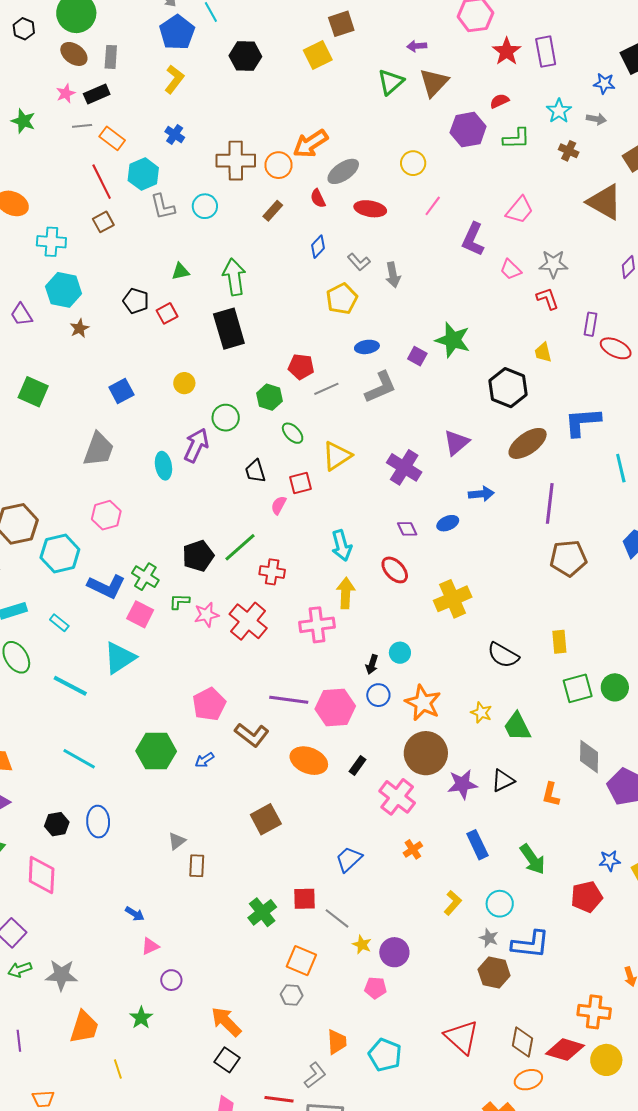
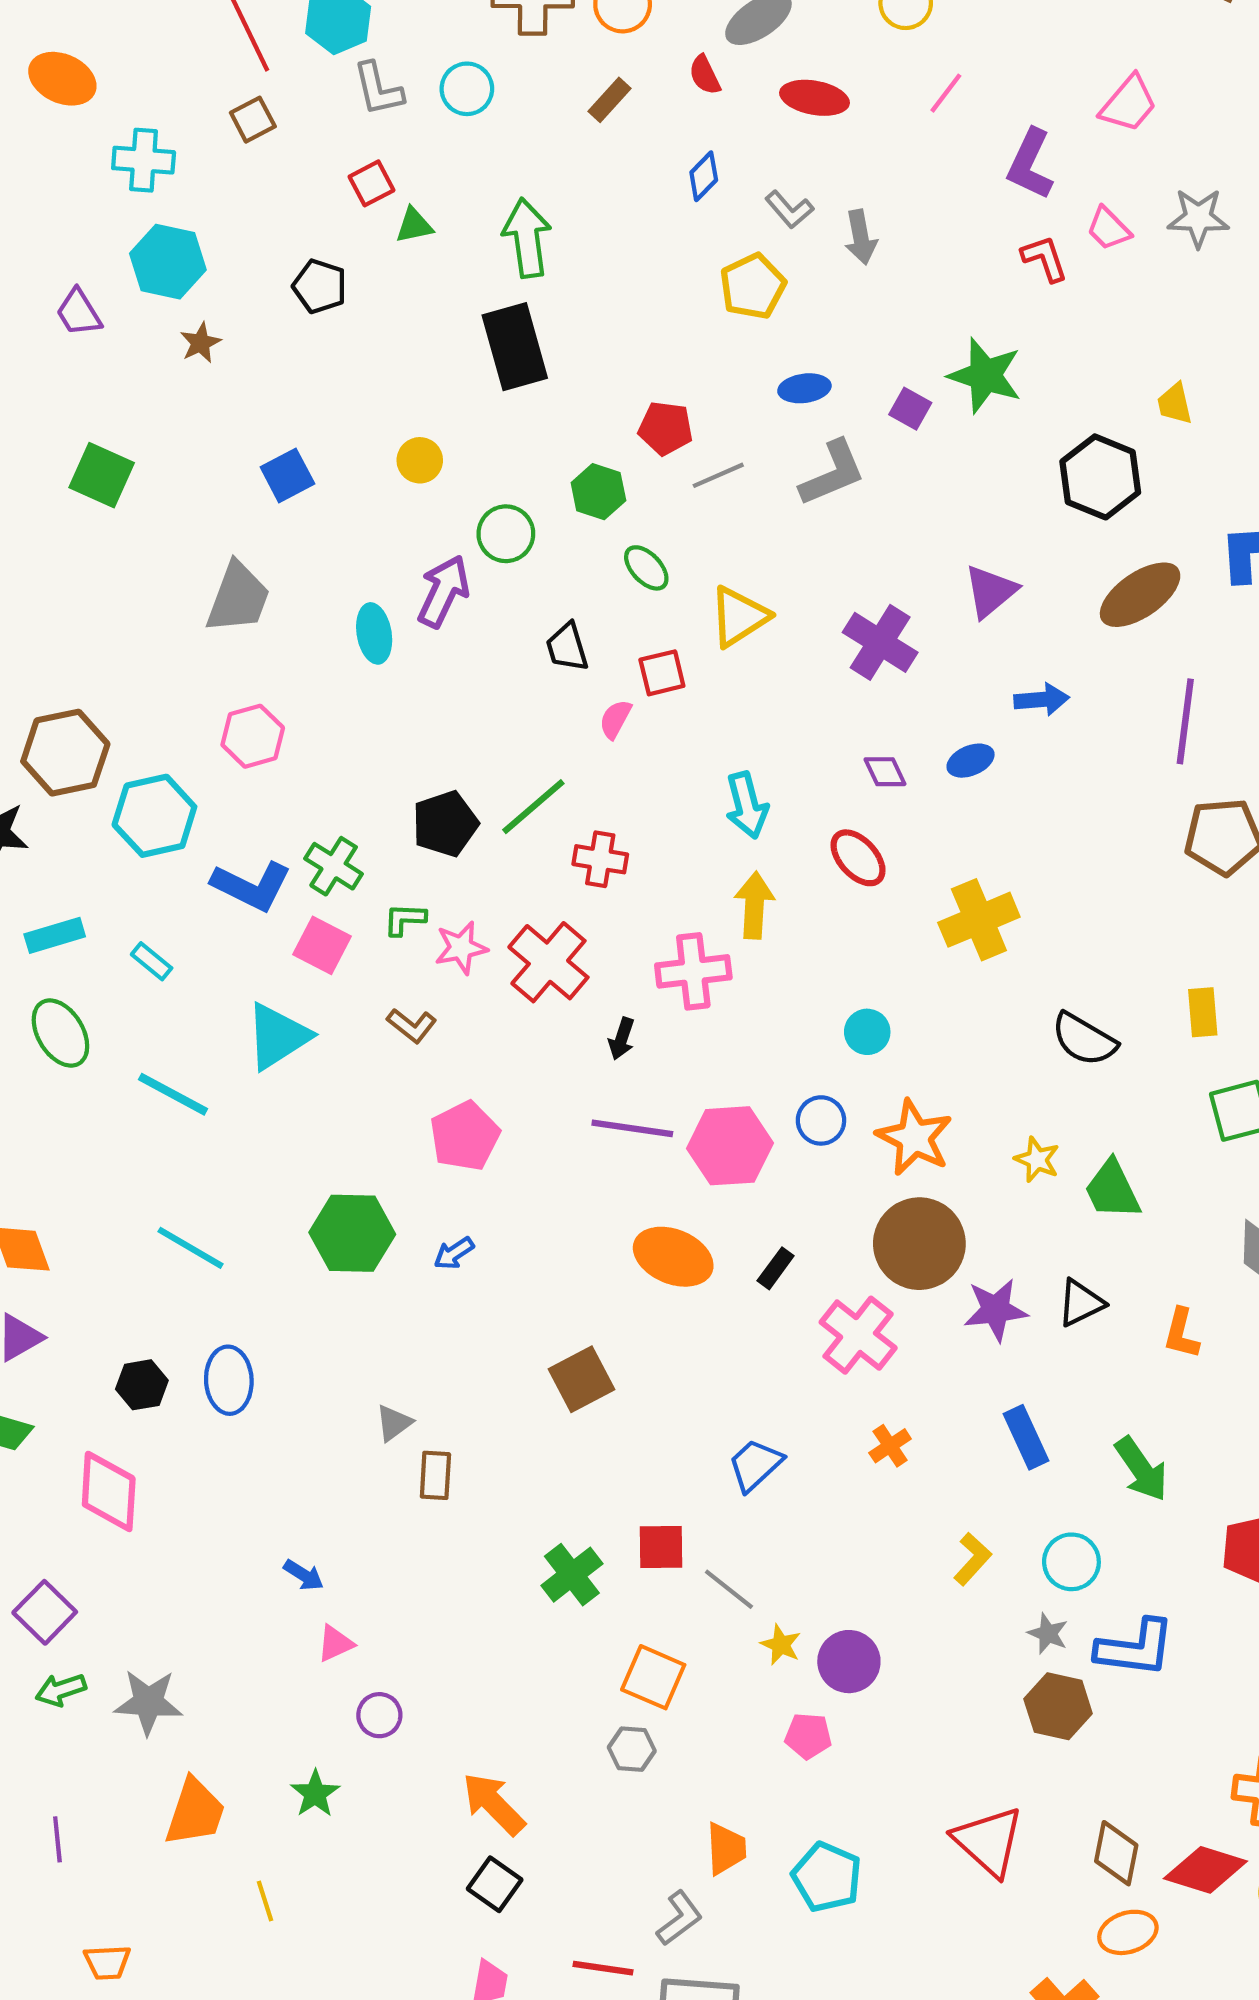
red L-shape: (547, 299) -> (1045, 259), moved
red square: (167, 313) -> (372, 183), moved
black arrow: (372, 664) -> (622, 1039), moved
brown L-shape: (252, 735) -> (412, 1025), moved, size x0.7

